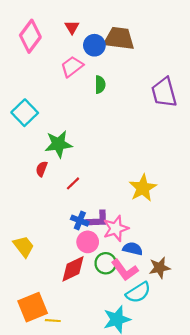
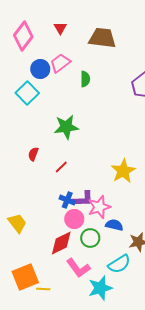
blue circle: (94, 45) -> (40, 69), moved
cyan square: (25, 113) -> (27, 93), moved
green star: (58, 144) -> (66, 127), moved
pink L-shape: (125, 270) -> (78, 268), moved

